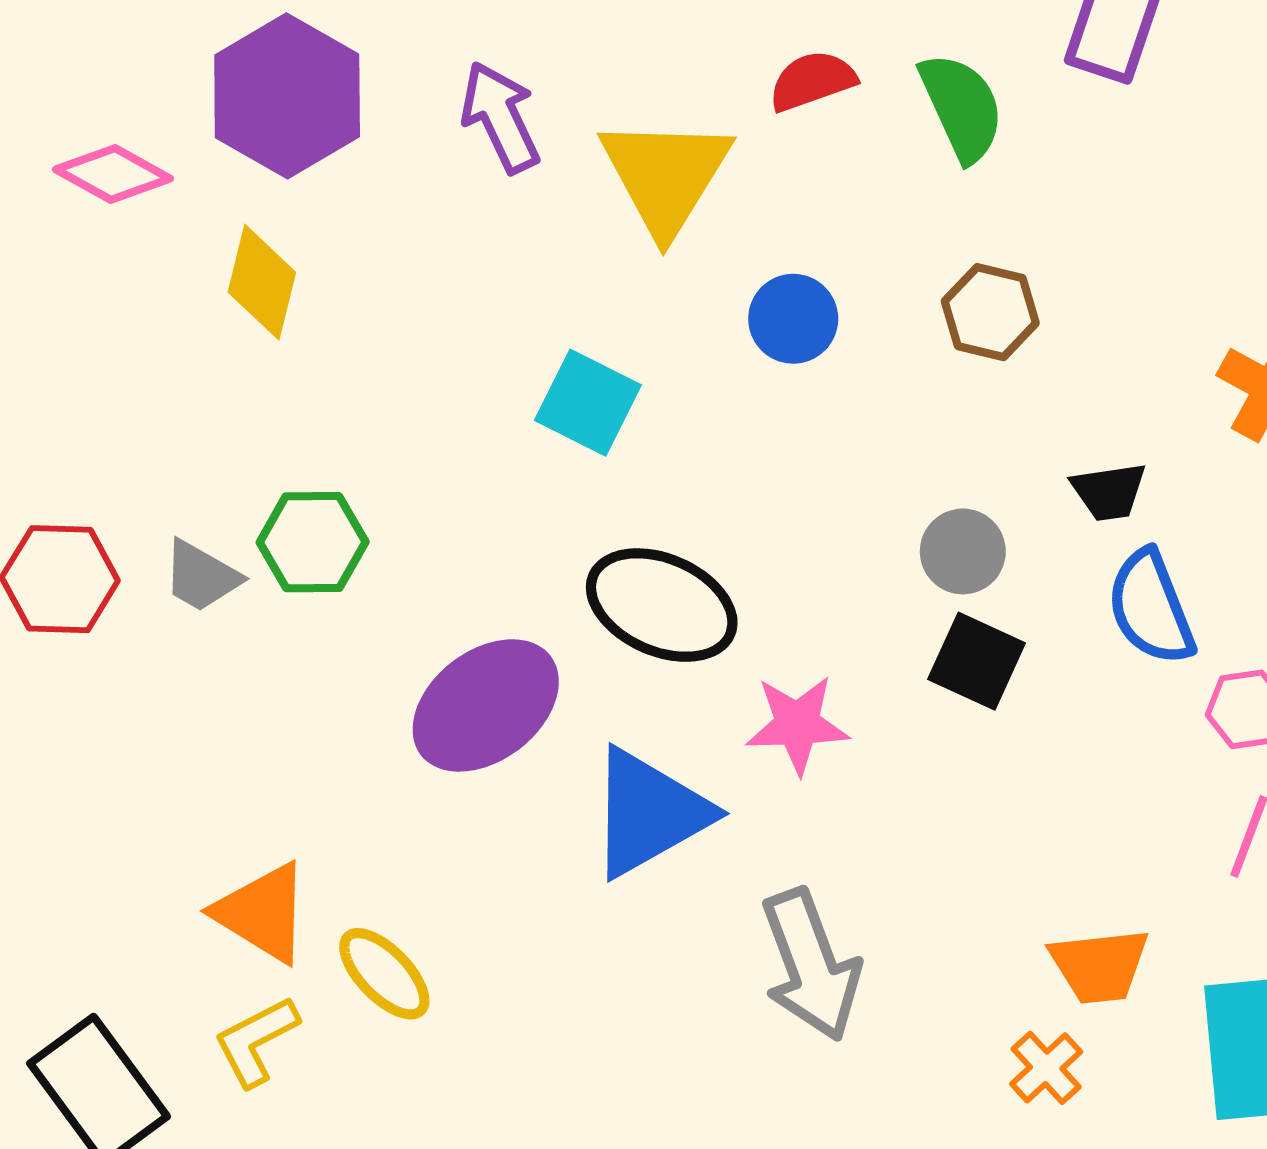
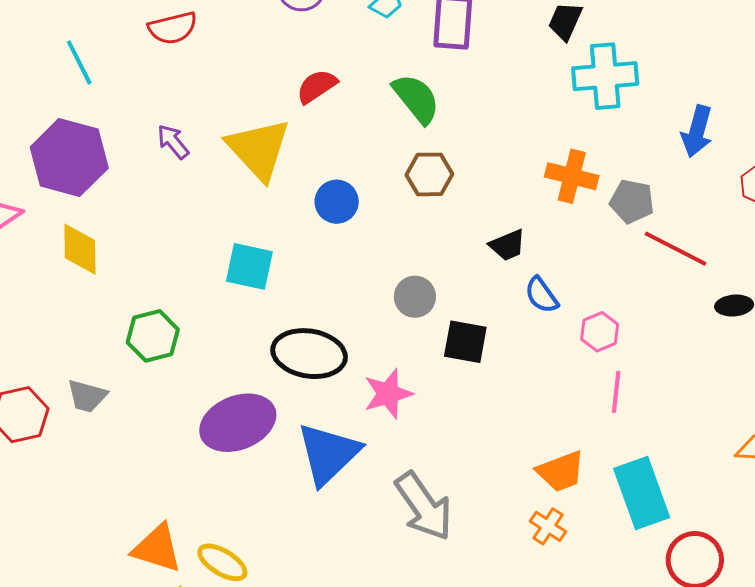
green semicircle: (962, 107) -> (416, 99), moved
purple arrow: (500, 117) -> (173, 142), size x0.7
green hexagon: (313, 542) -> (153, 336), moved
gray circle: (963, 551) -> (415, 297), moved
blue semicircle: (1151, 608) -> (542, 295), size x0.7
purple ellipse: (486, 705) -> (238, 423), turned 30

